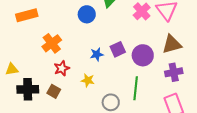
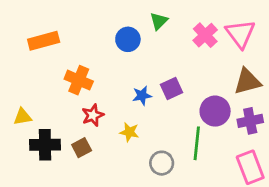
orange cross: (52, 43) -> (79, 80), turned -30
purple circle: (143, 55) -> (215, 111), moved
brown square: (54, 91) -> (82, 148), turned 32

